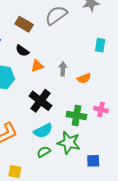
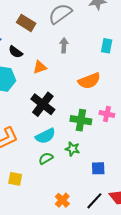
black semicircle: (22, 51) -> (16, 52), moved
gray arrow: (63, 69) -> (64, 45), moved
orange semicircle: (84, 78) -> (89, 81), size x1.5
green star: (69, 143) -> (72, 149), size x0.6

